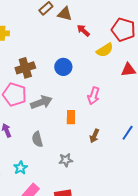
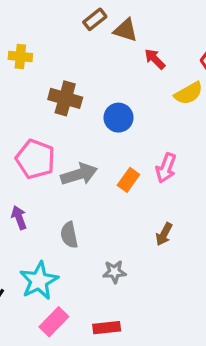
brown cross: (25, 68) -> (65, 98), moved, turned 30
orange rectangle: (71, 117) -> (128, 180), moved, turned 32
cyan star: (20, 168) -> (39, 281), size x1.6

